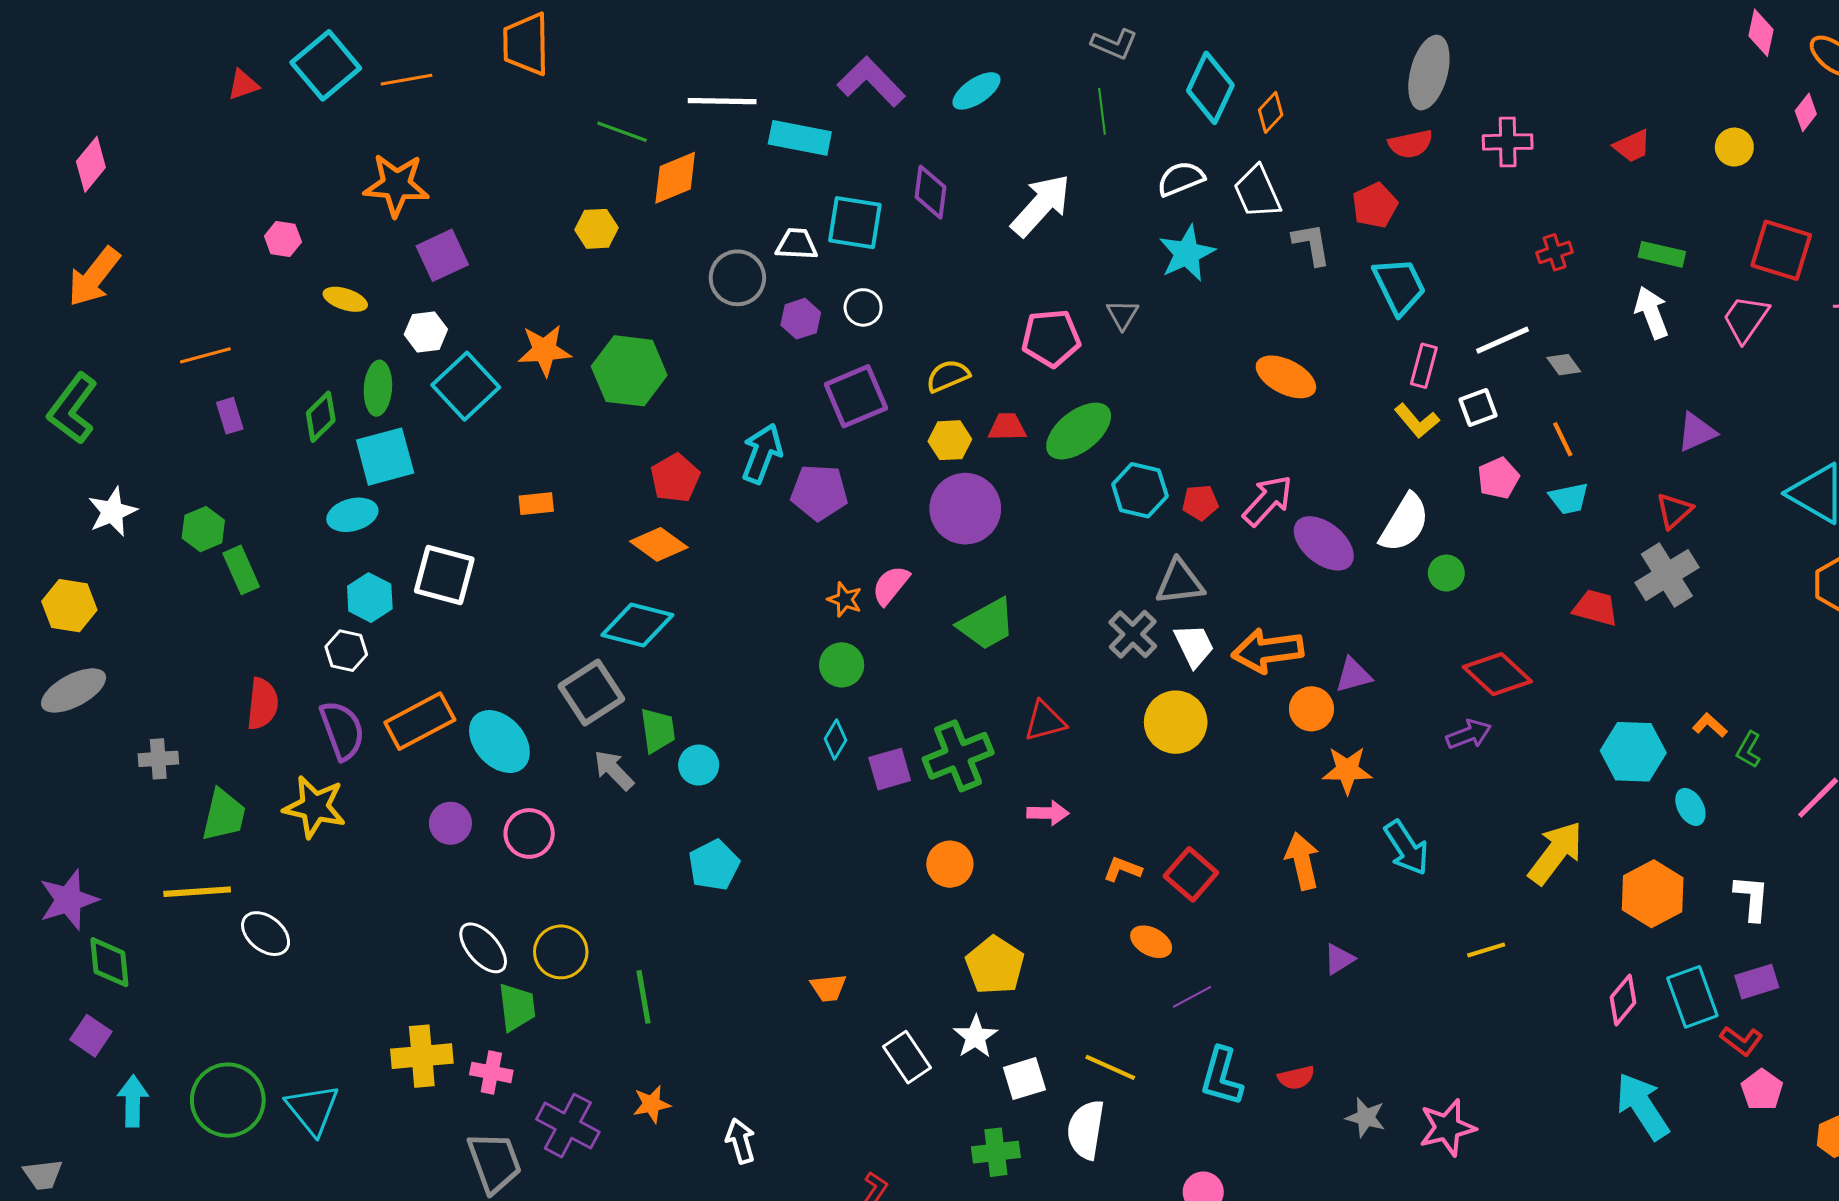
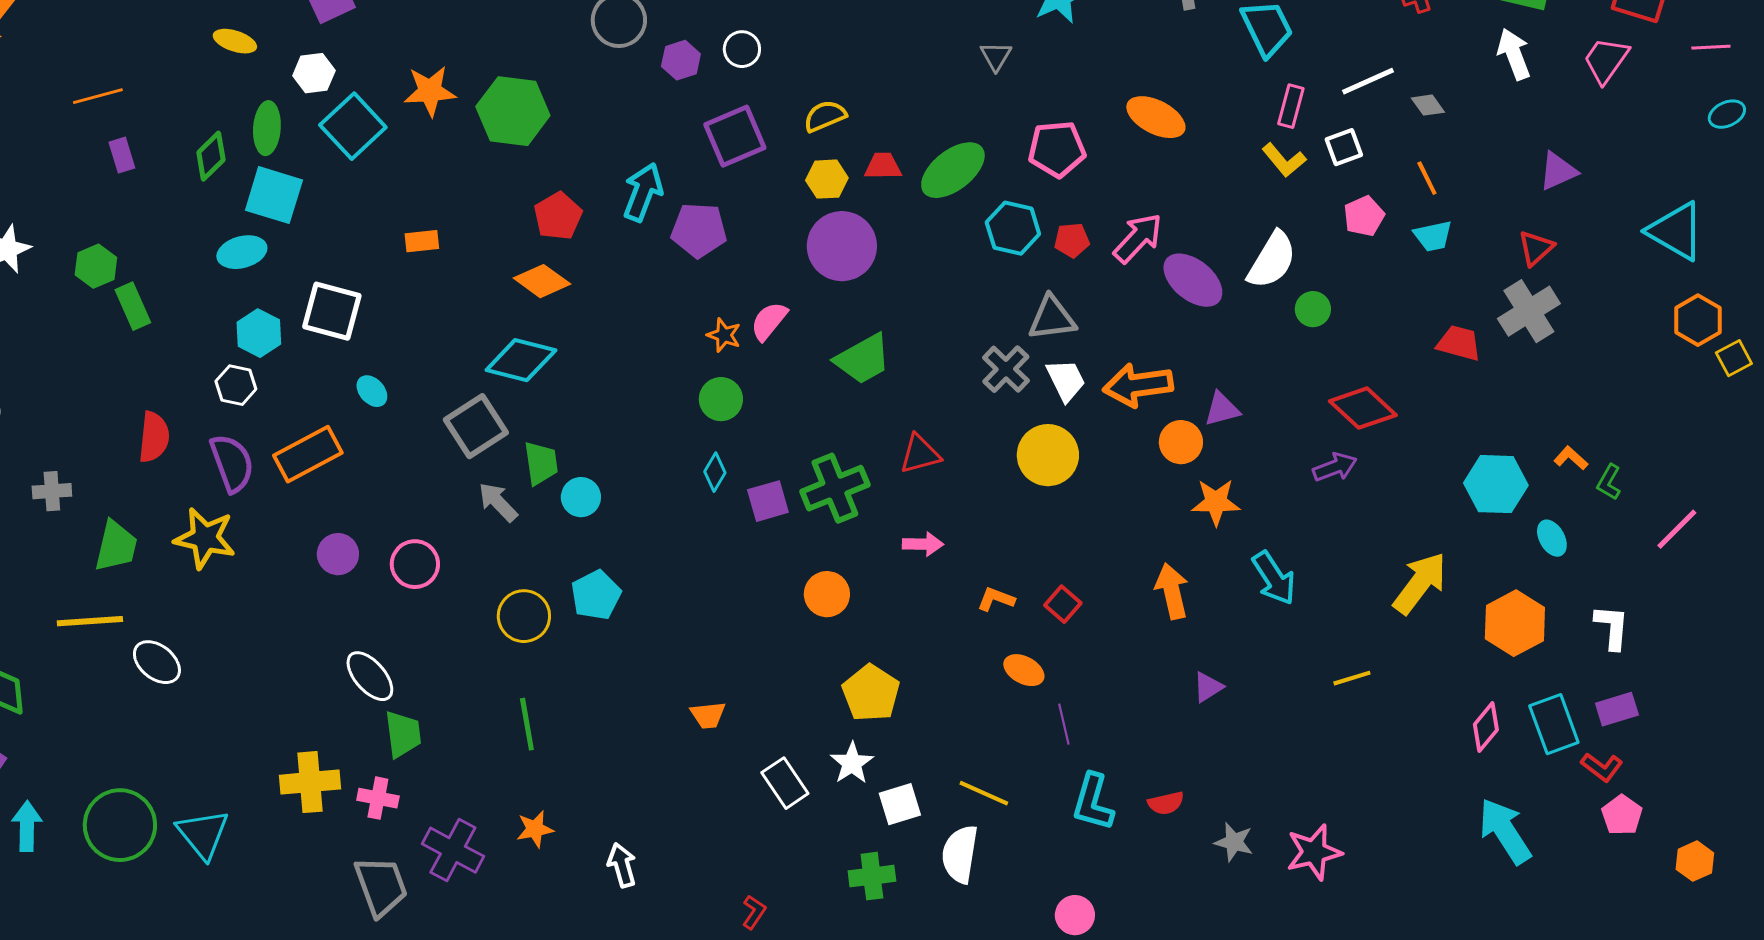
pink pentagon: (1051, 338) -> (1057, 149), moved
cyan square: (385, 457) -> (274, 195), turned 32
cyan ellipse: (499, 742) -> (372, 391), moved, size x0.5
red square: (1191, 874) -> (1063, 604), size x0.7
yellow circle: (561, 952) -> (524, 616), moved
purple line: (1192, 997) -> (1064, 724), turned -75

